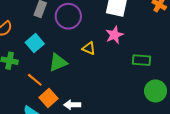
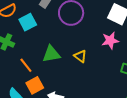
cyan square: (35, 43) -> (28, 22), moved
yellow triangle: (89, 48) -> (80, 56), moved

